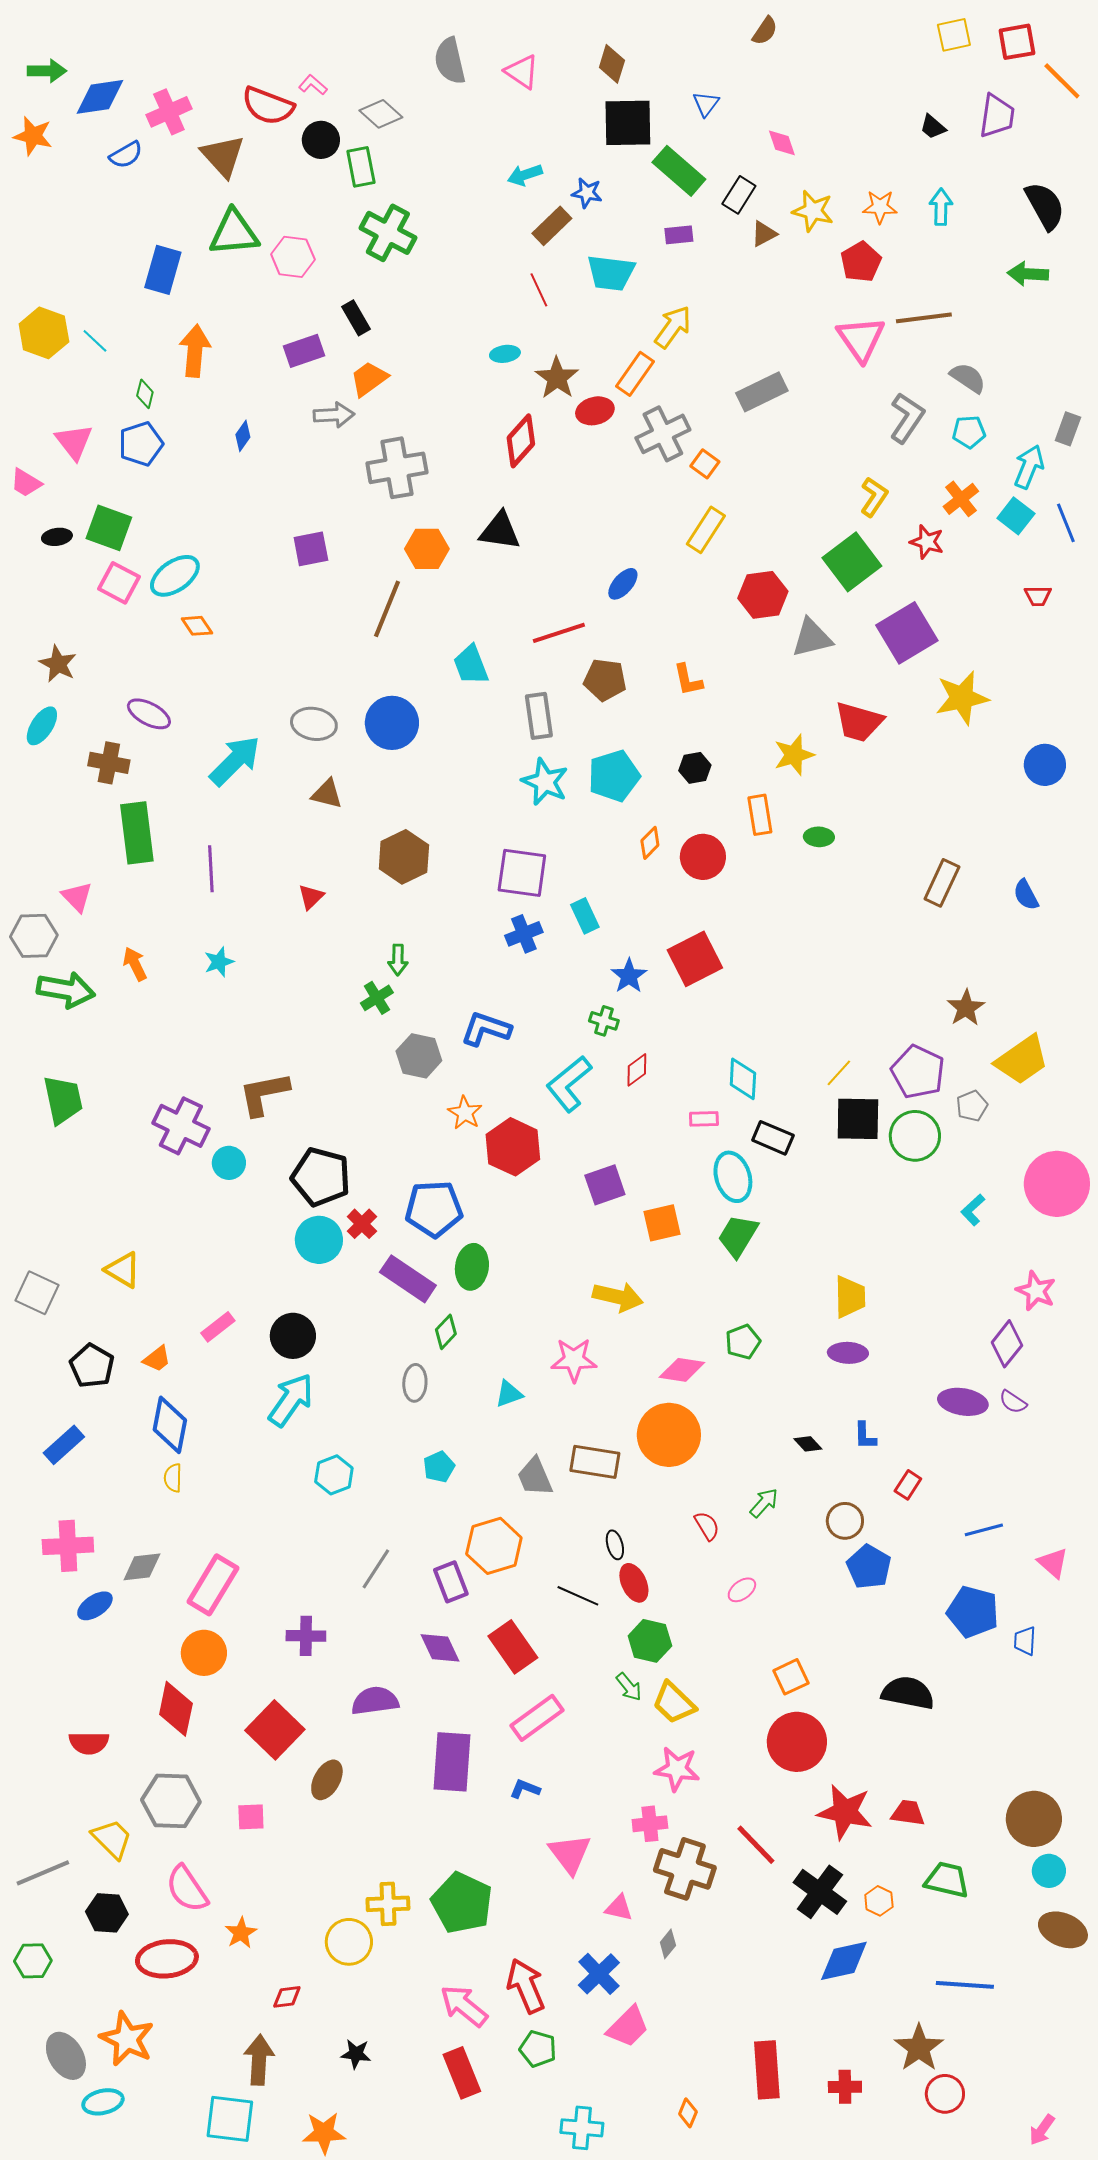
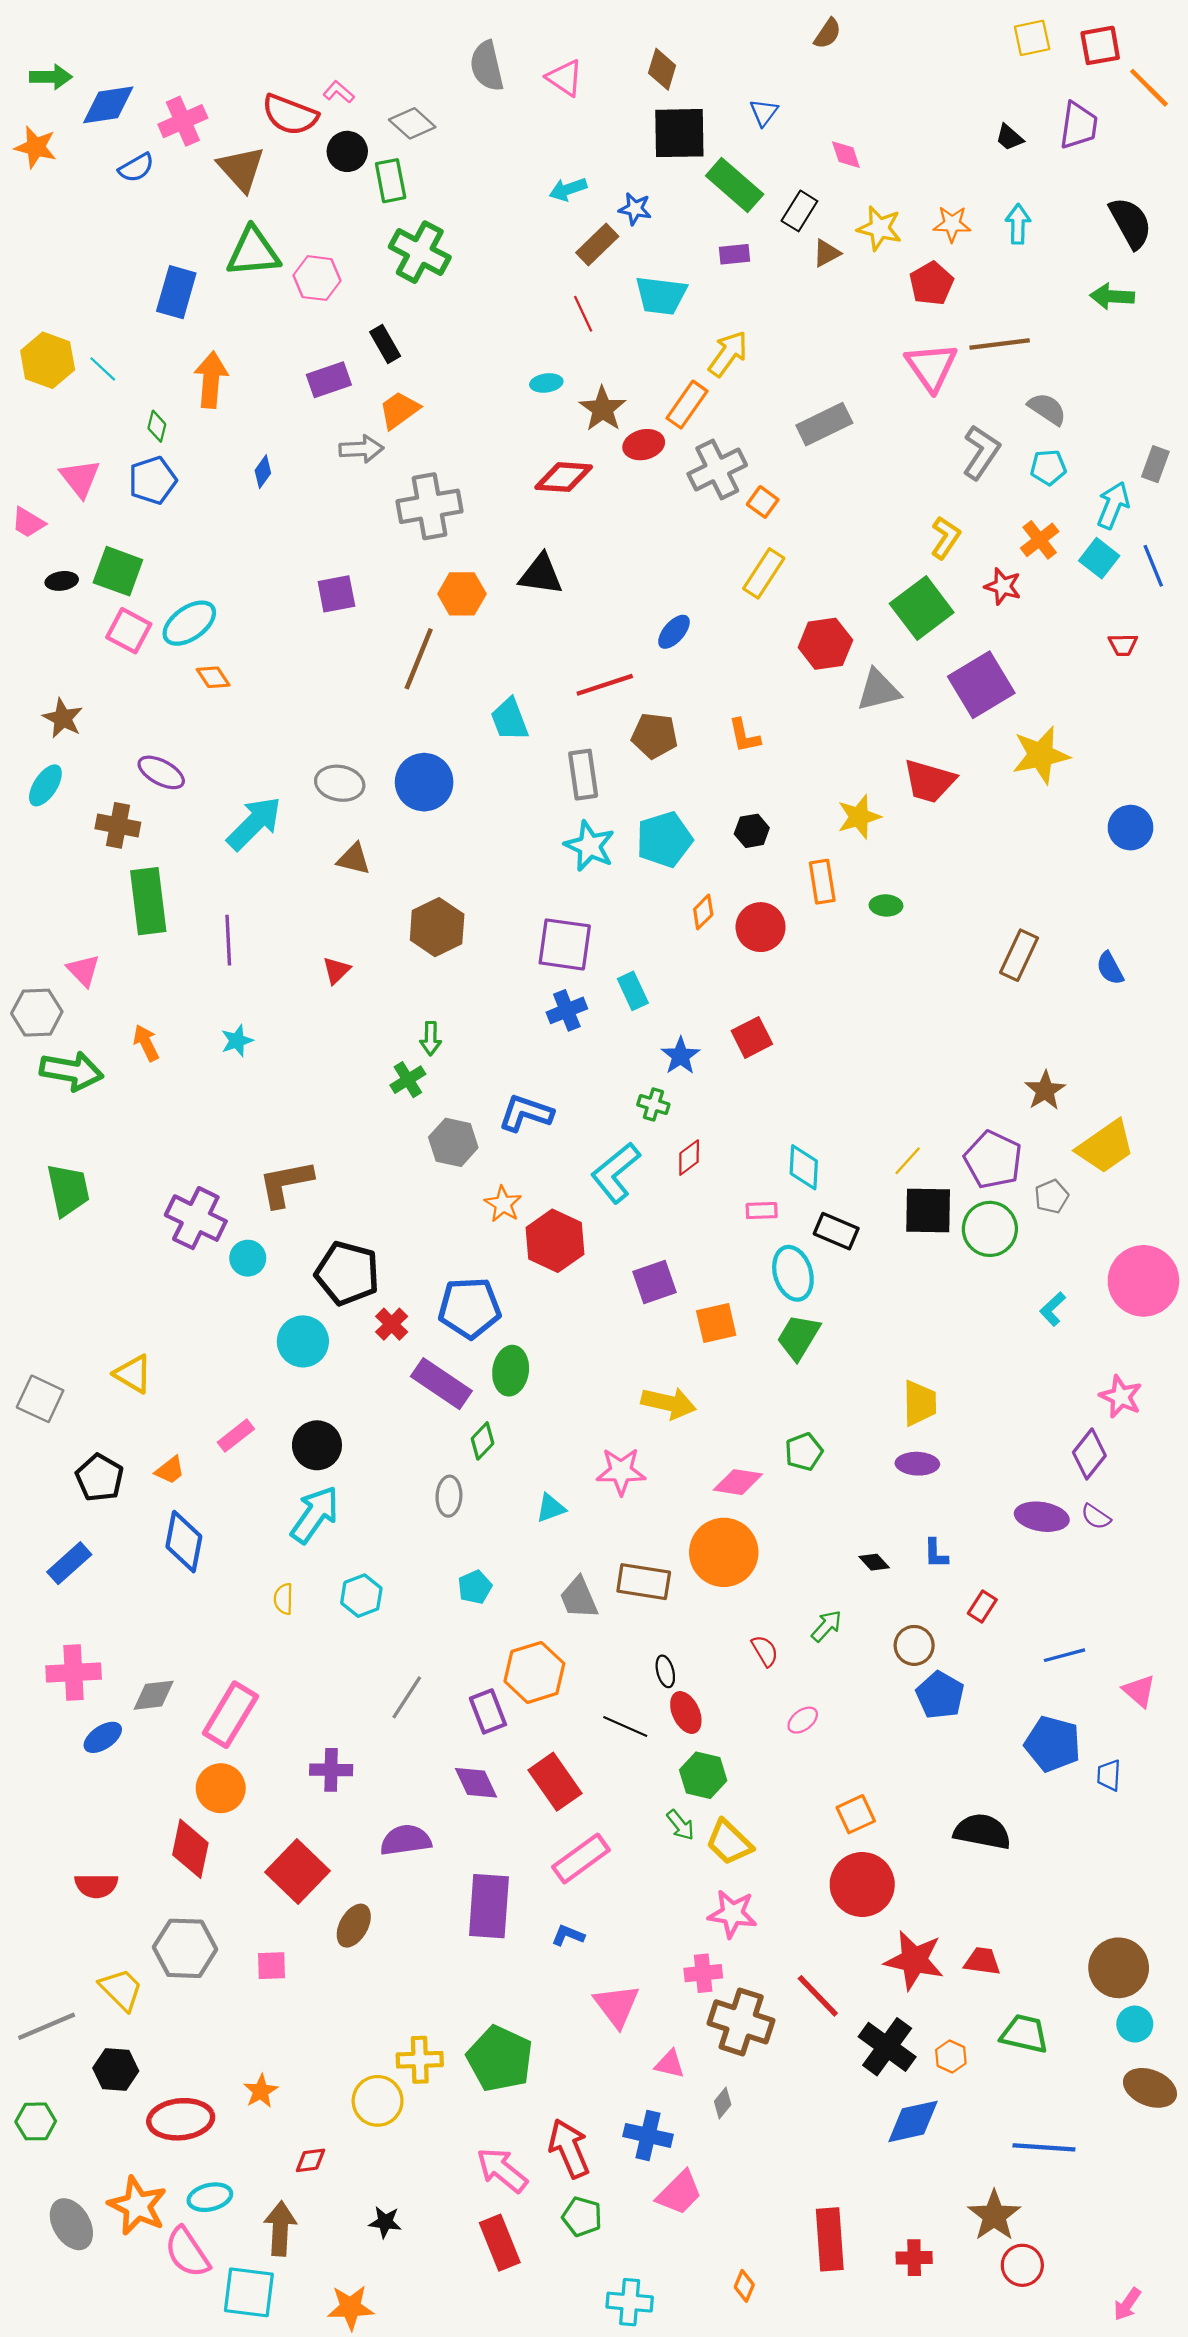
red diamond: (521, 441) -> (564, 477), turned 52
red square: (695, 959) -> (752, 1037), size x0.7
cyan circle: (319, 1240) -> (303, 1341), moved
yellow semicircle: (173, 1478) -> (283, 1599), moved
pink semicircle: (187, 1889) -> (187, 2252), moved
blue cross: (599, 1974) -> (648, 2135), turned -33
cyan ellipse: (103, 2102) -> (210, 2197), moved

